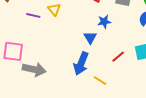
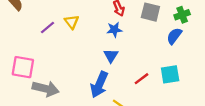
purple line: (33, 15) -> (47, 27), turned -56
blue star: (104, 22) -> (114, 30), moved

